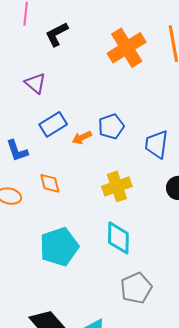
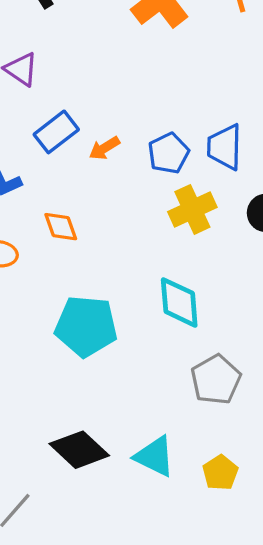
blue pentagon: (111, 127) -> (169, 153), moved
yellow cross: (117, 186) -> (192, 209), moved
cyan pentagon: (59, 247) -> (86, 326), turned 30

